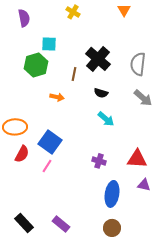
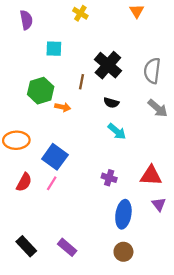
green hexagon: (36, 65) -> (41, 91), moved
red semicircle: (22, 154) -> (24, 182), moved
purple triangle: (144, 185) -> (159, 204), turned 40

